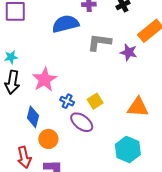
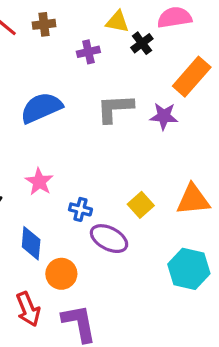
blue semicircle: (65, 24) -> (41, 108), moved
pink star: (45, 80) -> (39, 182), size x0.7
yellow square: (95, 101) -> (141, 205), moved

